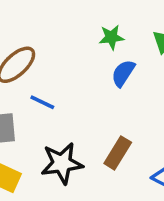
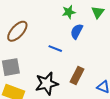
blue line: (42, 102) -> (55, 49), moved

